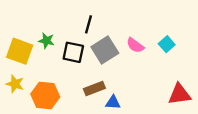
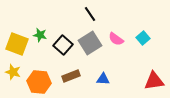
black line: (88, 24) -> (90, 14), moved, turned -49
black square: (73, 52) -> (63, 45), turned 30
brown rectangle: (94, 89) -> (71, 76), moved
blue triangle: (113, 103) -> (103, 79), moved

